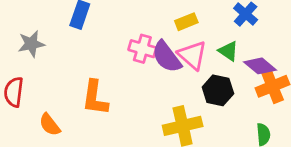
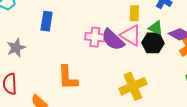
yellow rectangle: (186, 22) -> (134, 13), moved, turned -56
black hexagon: (218, 90) -> (153, 43), moved

